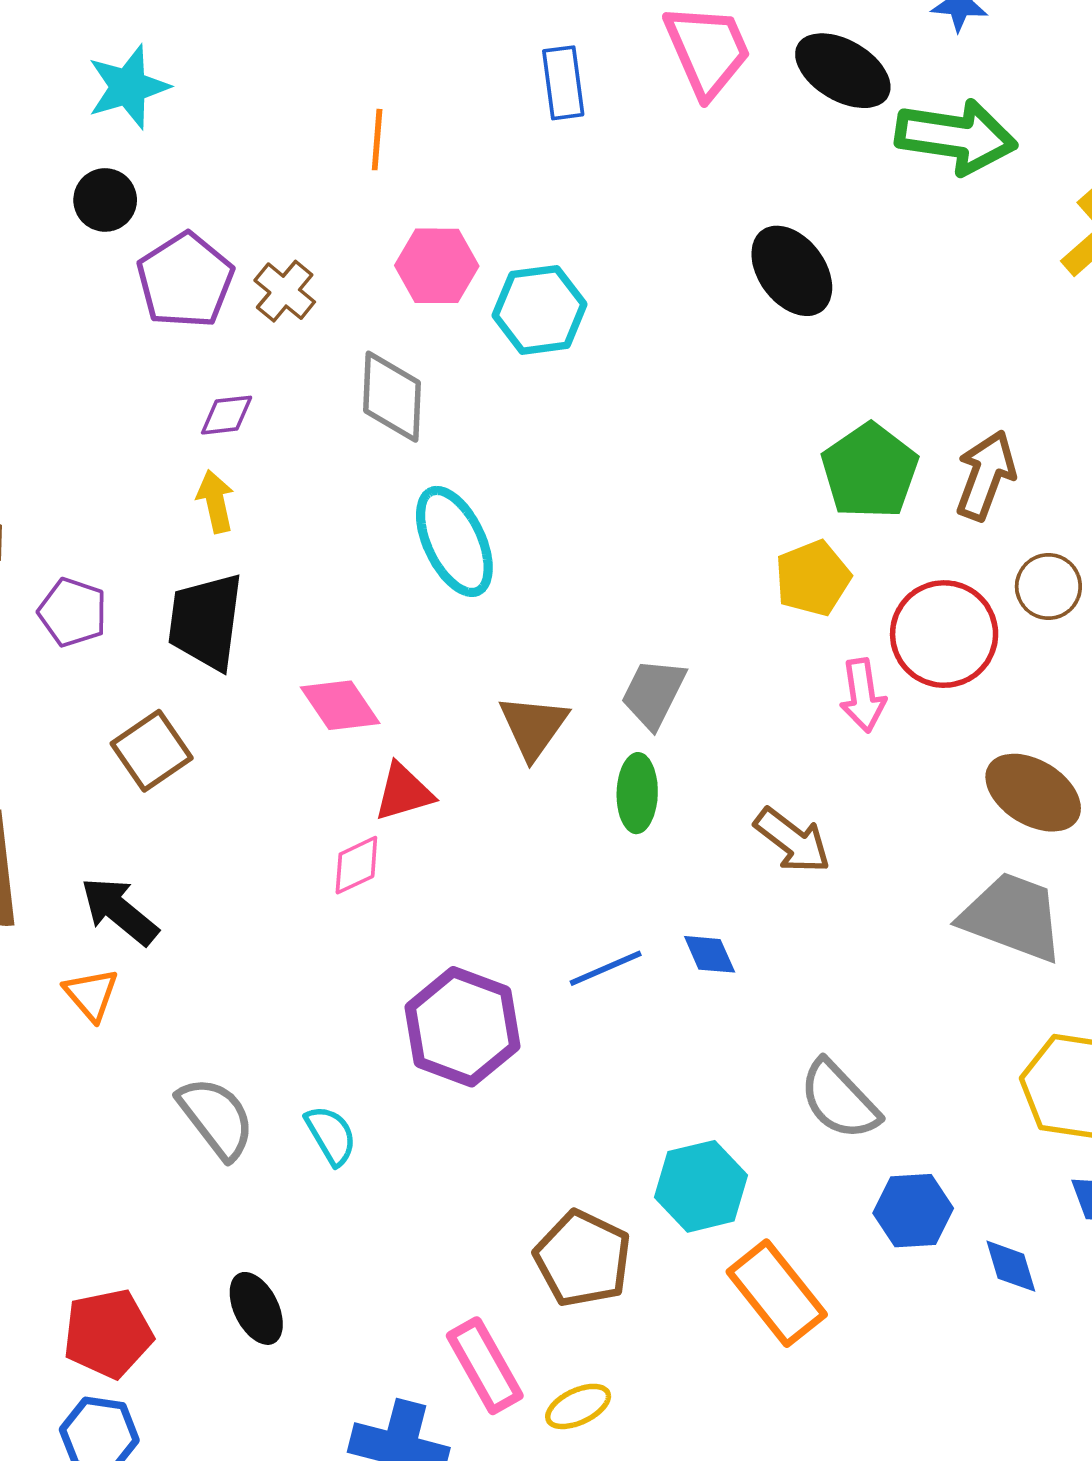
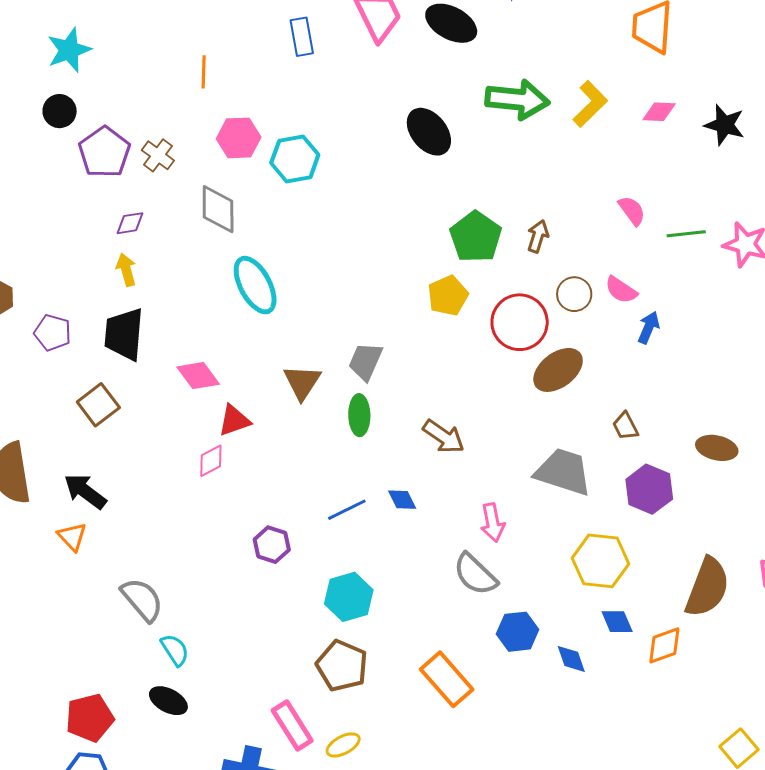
green arrow: (956, 137) -> (517, 100), moved
brown arrow: (986, 475) -> (538, 236), size x0.7
pink arrow: (863, 695) -> (493, 523), moved
brown ellipse: (1033, 793) -> (558, 370), moved, turned -66
purple hexagon: (462, 1027) -> (272, 545), size x0.6
cyan semicircle: (331, 1135) -> (175, 650), moved
cyan hexagon: (701, 1186) -> (349, 597), moved
black ellipse: (256, 1308) -> (168, 701), turned -33

